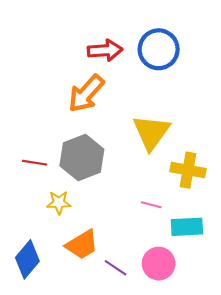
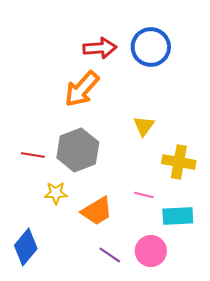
yellow triangle: (151, 132) -> (144, 126), size x0.6
orange trapezoid: (82, 245) -> (97, 211), moved

